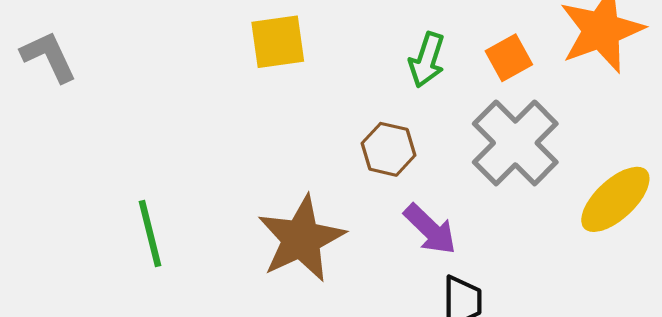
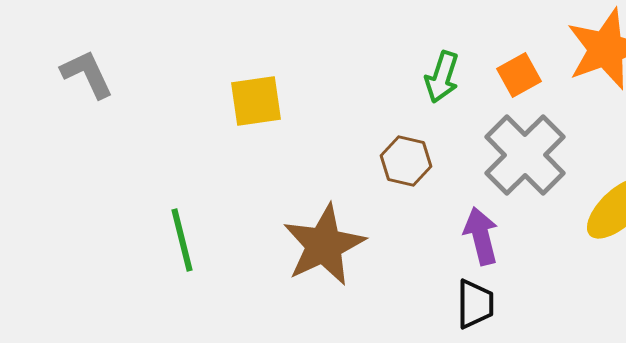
yellow square: (278, 42) -> (256, 101), moved
purple arrow: (430, 229) -> (481, 236), moved, turned -148

